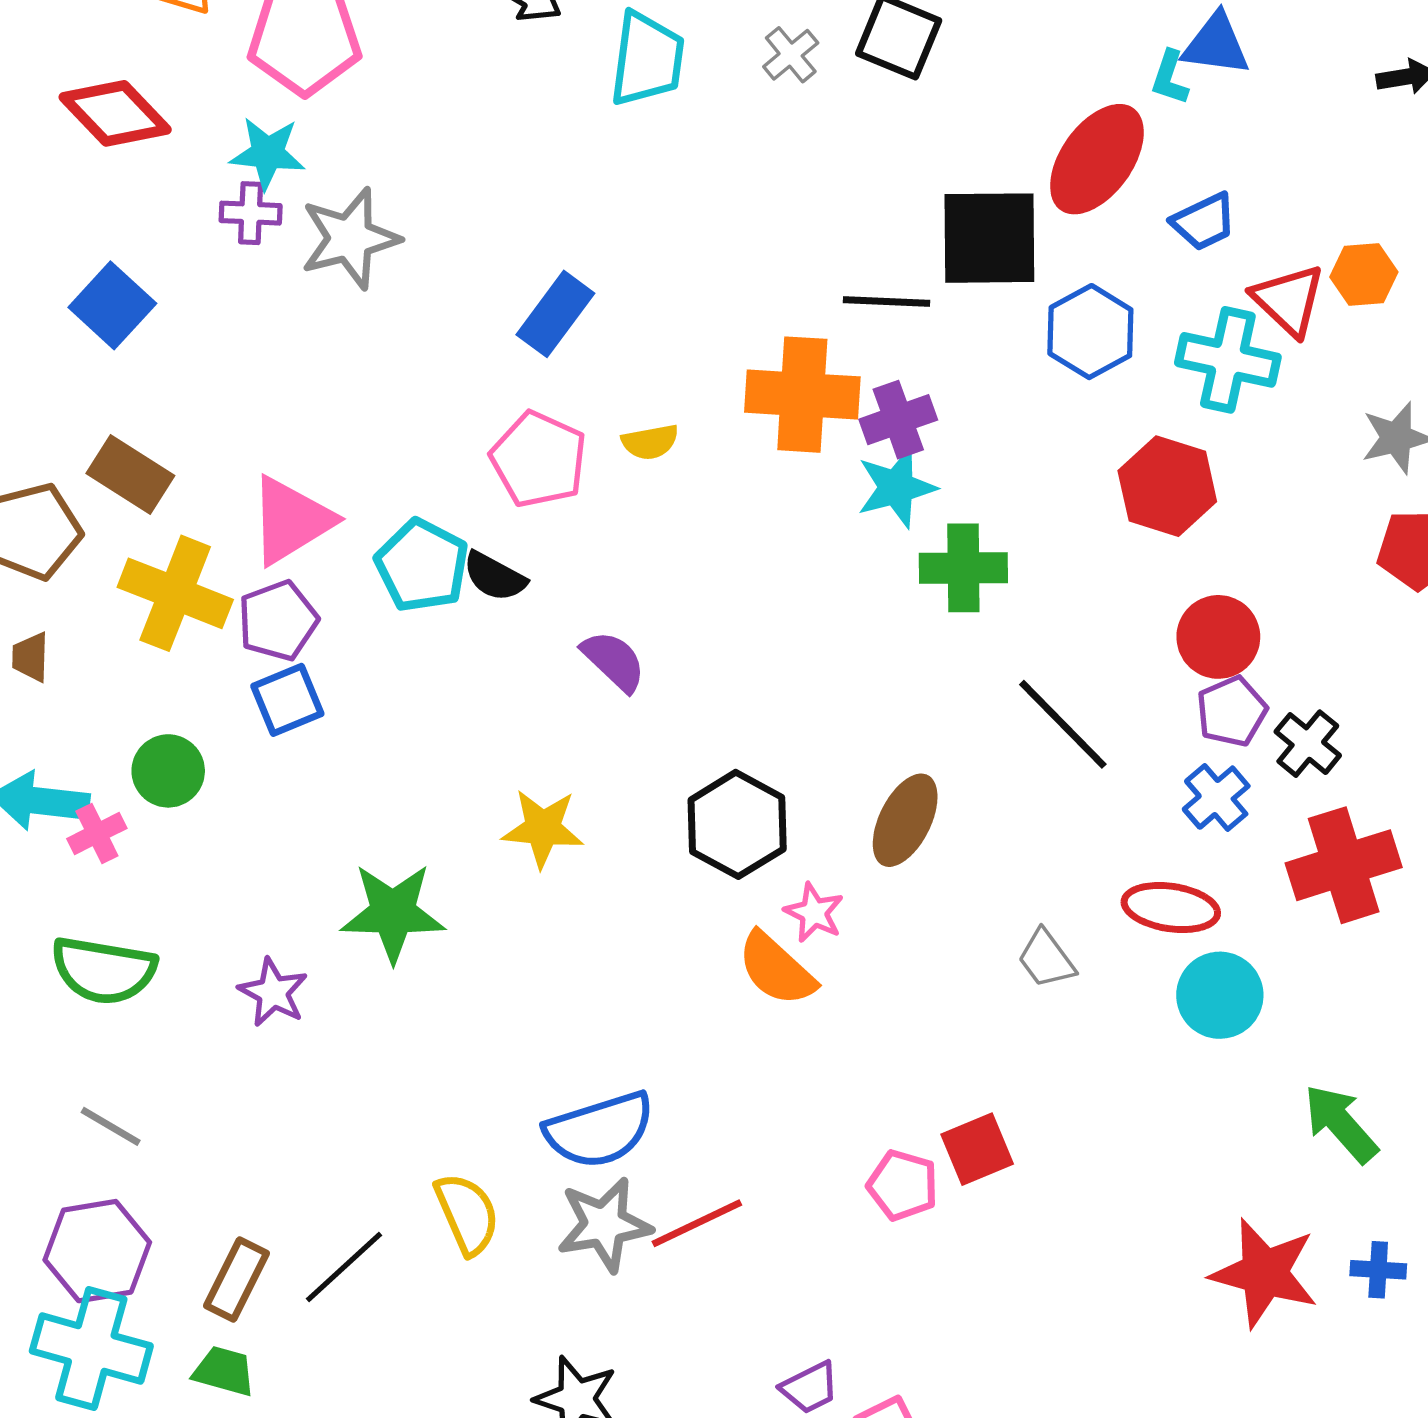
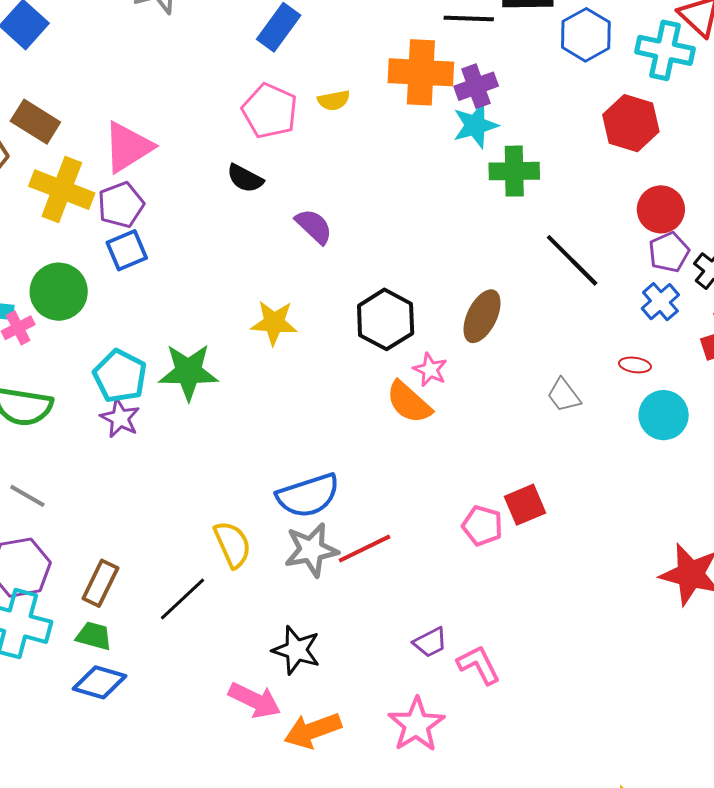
cyan pentagon: (422, 566) -> (120, 376), moved
green circle: (168, 771) -> (59, 292), size x1.4
red ellipse: (1171, 908) -> (635, 365), size x0.6
black line: (344, 1267) -> (183, 599), moved

